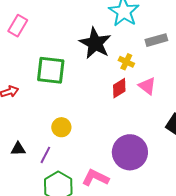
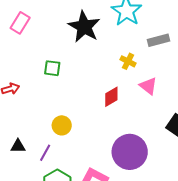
black star: (95, 43) -> (84, 27), moved
green square: (51, 70) -> (52, 68), size x0.6
red diamond: (119, 88) -> (111, 97), moved

